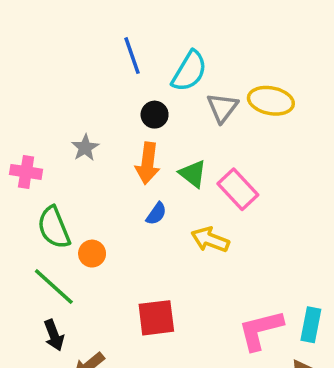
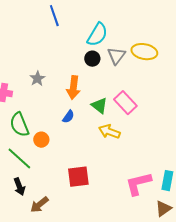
blue line: (132, 56) -> (54, 16), moved
black circle: (155, 115) -> (92, 59), moved
green triangle: (193, 174) -> (99, 106), moved
blue semicircle: (156, 214) -> (68, 117), moved

